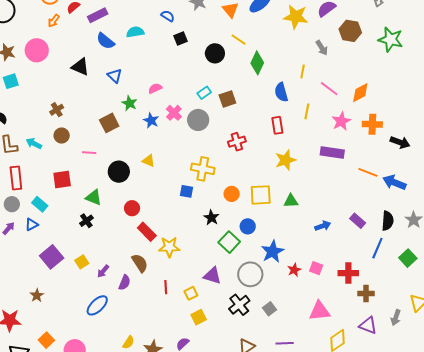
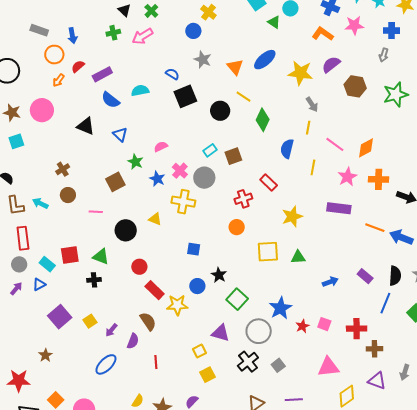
black square: (180, 39) -> (185, 96), size x1.6
green star: (391, 40) -> (396, 94), turned -30
gray arrow: (322, 48) -> (312, 104), moved
blue semicircle: (281, 92) -> (287, 149), turned 30
red rectangle: (277, 125) -> (269, 183), moved, turned -36
yellow cross: (203, 169) -> (183, 202), moved
red square: (62, 180) -> (70, 255), moved
orange circle: (232, 194) -> (237, 227), moved
black cross: (86, 221) -> (94, 280), turned 32
blue circle: (248, 226) -> (197, 286), moved
red line: (166, 287) -> (156, 362), moved

